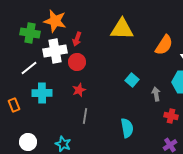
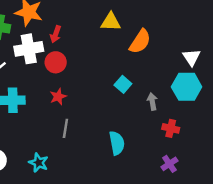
yellow triangle: (122, 29) -> (111, 22), size x0.7
orange semicircle: (164, 45) -> (140, 41), moved

